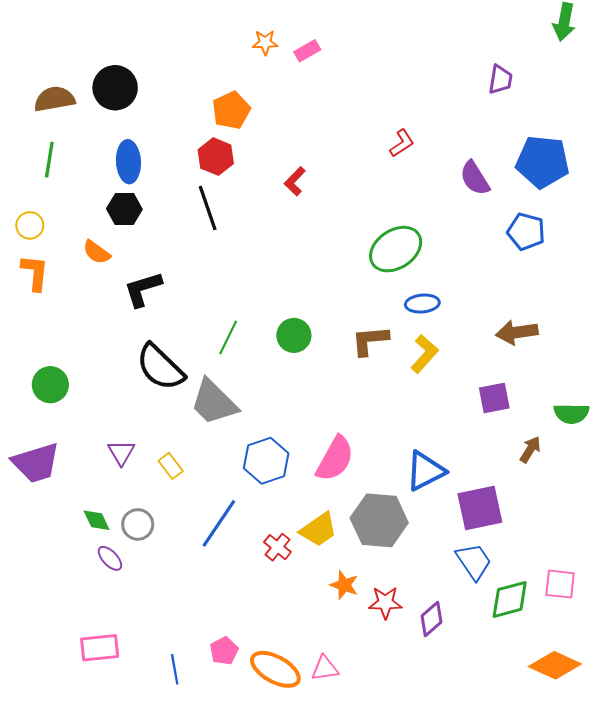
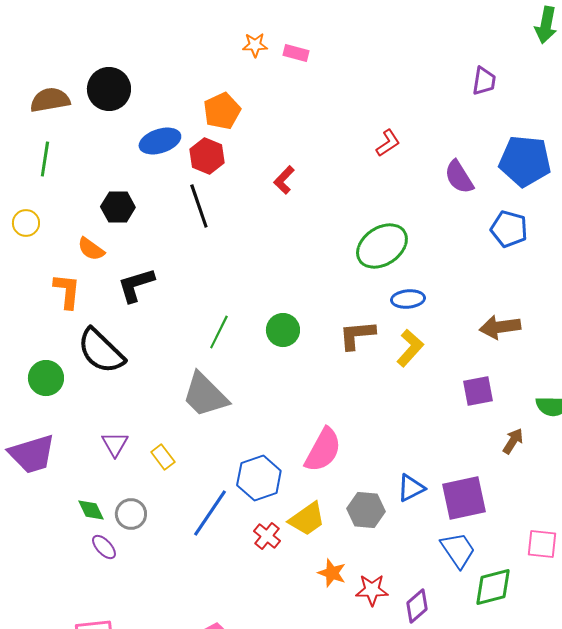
pink rectangle: (307, 51) -> (296, 53), turned 45
blue ellipse: (128, 162) -> (160, 141), moved, turned 75
orange L-shape: (35, 273) -> (67, 291), moved
black semicircle: (160, 367) -> (101, 351), moved
blue hexagon: (266, 461) -> (259, 478), moved
blue triangle: (425, 471) -> (411, 488), moved, size x0.7
gray hexagon: (379, 520) -> (366, 510), size x0.7
pink square: (560, 584) -> (542, 544), moved

